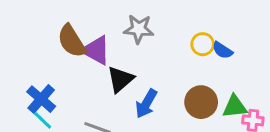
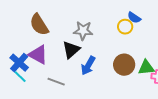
gray star: (139, 29) -> (83, 31), moved
purple triangle: (96, 50) -> (38, 55), moved
blue semicircle: (222, 50) -> (134, 18), moved

